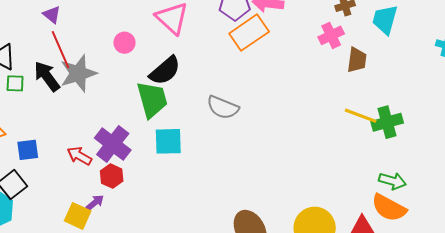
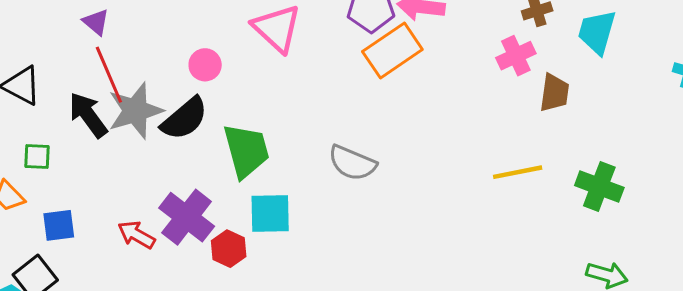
black semicircle: (165, 71) -> (184, 119), moved
green square: (15, 83) -> (37, 157), moved
yellow line: (361, 116) -> (518, 172), moved, turned -32
green cross: (387, 122) -> (599, 187), turned 36
red hexagon: (112, 176) -> (229, 249), moved

